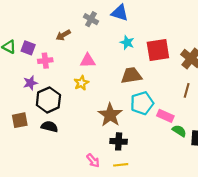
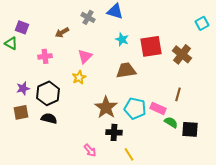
purple square: (28, 48) -> (22, 27), moved
pink triangle: (88, 61) -> (85, 56), turned -42
purple star: (30, 83) -> (23, 88), moved
brown line: (187, 90) -> (178, 94), moved
cyan pentagon: (142, 103) -> (135, 108), moved, turned 30
yellow line: (121, 165) -> (129, 154), moved, turned 64

